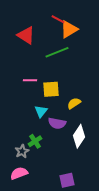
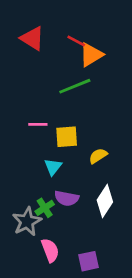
red triangle: (26, 35) -> (32, 38), moved
purple semicircle: (57, 123) -> (67, 198), moved
gray star: (22, 151) -> (27, 222), size x1.5
pink semicircle: (19, 173) -> (50, 250), moved, turned 90

